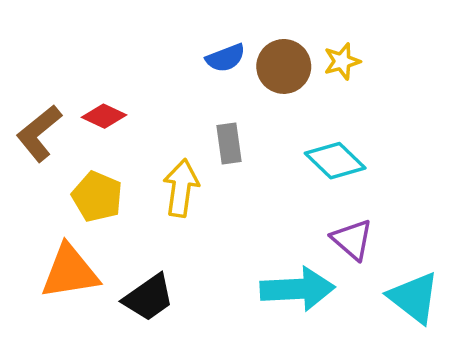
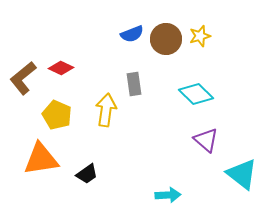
cyan arrow: (297, 289) -> (168, 195), moved, size x0.6
black trapezoid: (149, 298) -> (87, 174), size x0.7

